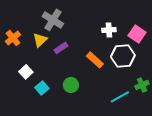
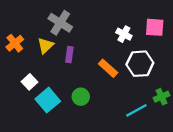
white cross: (109, 30) -> (124, 34), turned 32
pink square: (137, 34) -> (155, 27), moved, turned -30
purple rectangle: (61, 48) -> (69, 55), turned -48
cyan square: (42, 88) -> (48, 100), size x1.5

